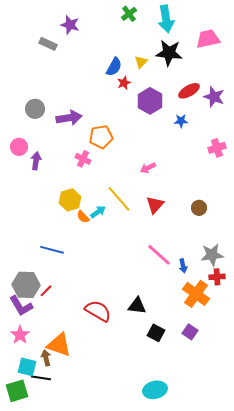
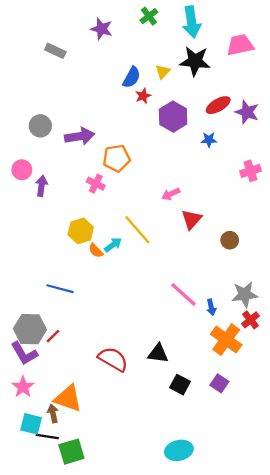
purple star: (70, 25) -> (102, 29), moved
red triangle: (155, 205) -> (192, 219), moved
red cross: (217, 277) -> (250, 320), turned -35
green square: (17, 391) -> (71, 452), moved

